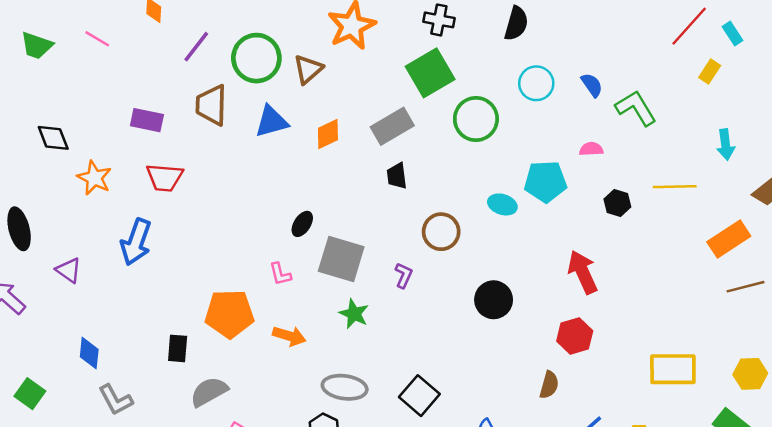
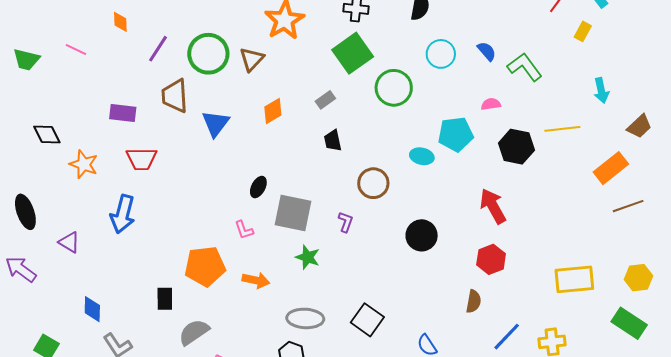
blue triangle: (271, 121) -> (216, 123), moved, turned -32
gray rectangle: (392, 126) -> (325, 100), size x0.6
black hexagon: (617, 203) -> (516, 147), size x1.6

